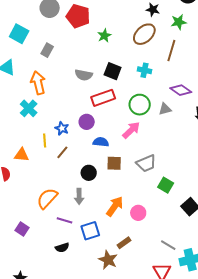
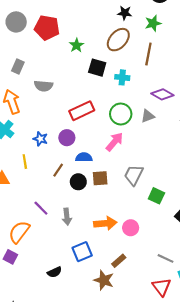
black square: (113, 71) -> (97, 68), moved
gray semicircle: (84, 75) -> (44, 86), moved
blue star: (62, 128) -> (40, 139), moved
brown line: (62, 152) -> (58, 170), moved
gray trapezoid: (146, 163) -> (134, 175), turned 145
black circle: (89, 173) -> (78, 182), moved
orange semicircle: (47, 198) -> (19, 232), moved
orange arrow: (115, 206) -> (105, 223), turned 55
purple line: (65, 220) -> (41, 208), moved, turned 35

